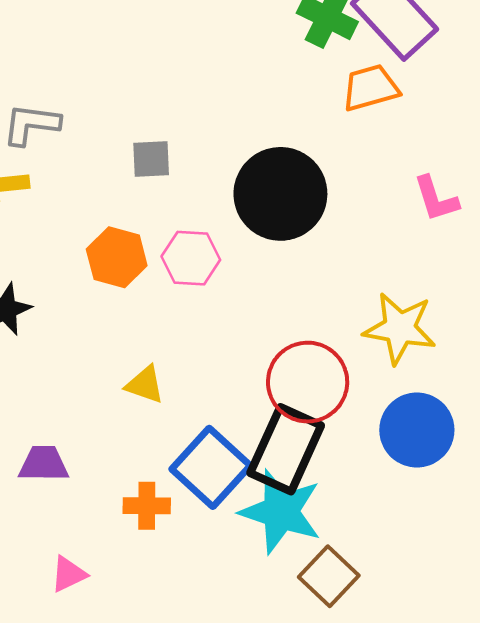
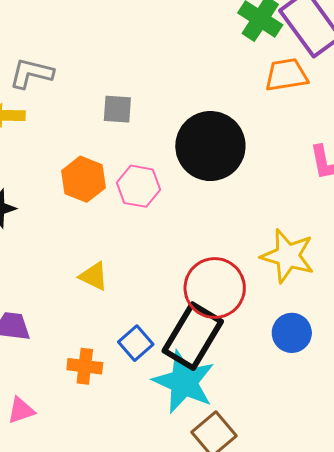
blue circle: (417, 430) -> (292, 333), size x0.7
blue square: (211, 467) -> (136, 343), size x0.6

